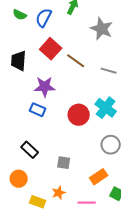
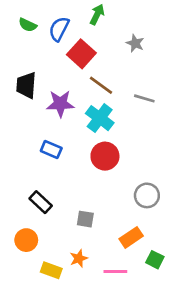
gray star: (102, 29) -> (135, 43), size x0.6
red square: (51, 49) -> (81, 54), moved
purple star: (45, 87) -> (60, 104), moved
cyan cross: (106, 108) -> (100, 118), moved

